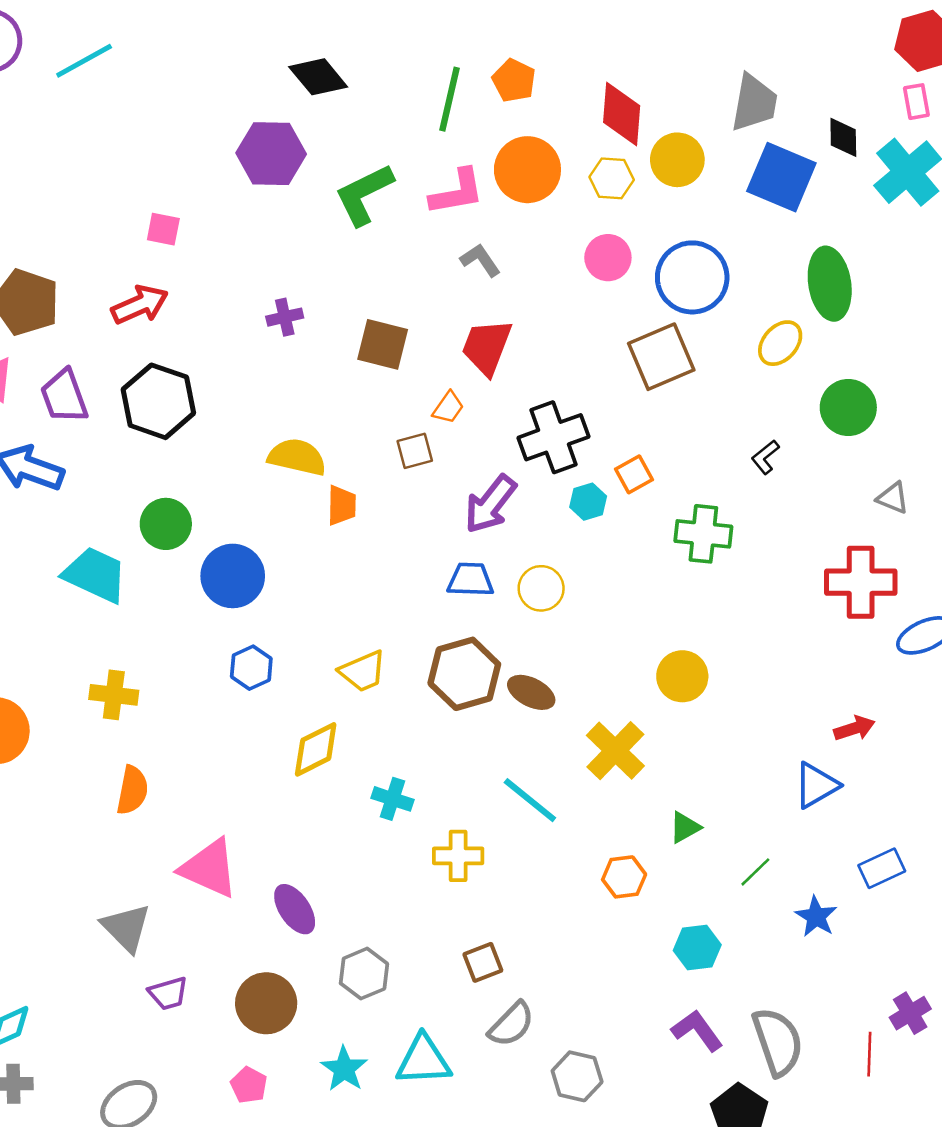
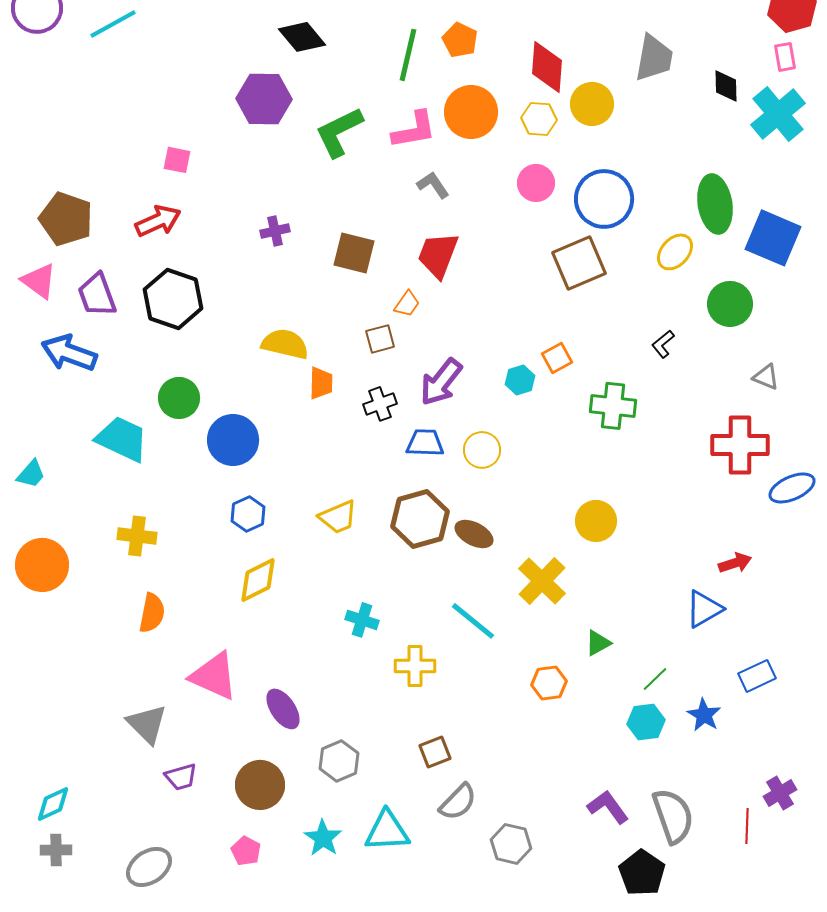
blue square: (781, 177) -> (773, 238), moved
black cross: (553, 437) -> (380, 404), moved, size x0.6
yellow diamond: (316, 749) -> (258, 580), moved
cyan hexagon: (697, 948) -> (646, 722), moved

